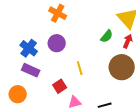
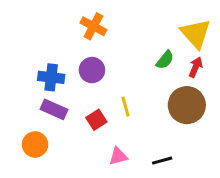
blue cross: (29, 48) -> (51, 77), turned -30
red square: (60, 86) -> (96, 120), moved

